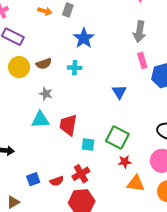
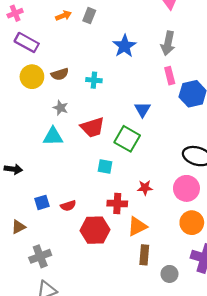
orange arrow: (45, 11) -> (63, 16), turned -40
blue star: (84, 38) -> (124, 46), moved
red trapezoid: (68, 125) -> (93, 127), moved, turned -120
green square: (117, 138) -> (127, 139), moved
red cross: (81, 174) -> (117, 204), moved, turned 30
orange triangle: (136, 184) -> (137, 226), moved, turned -36

